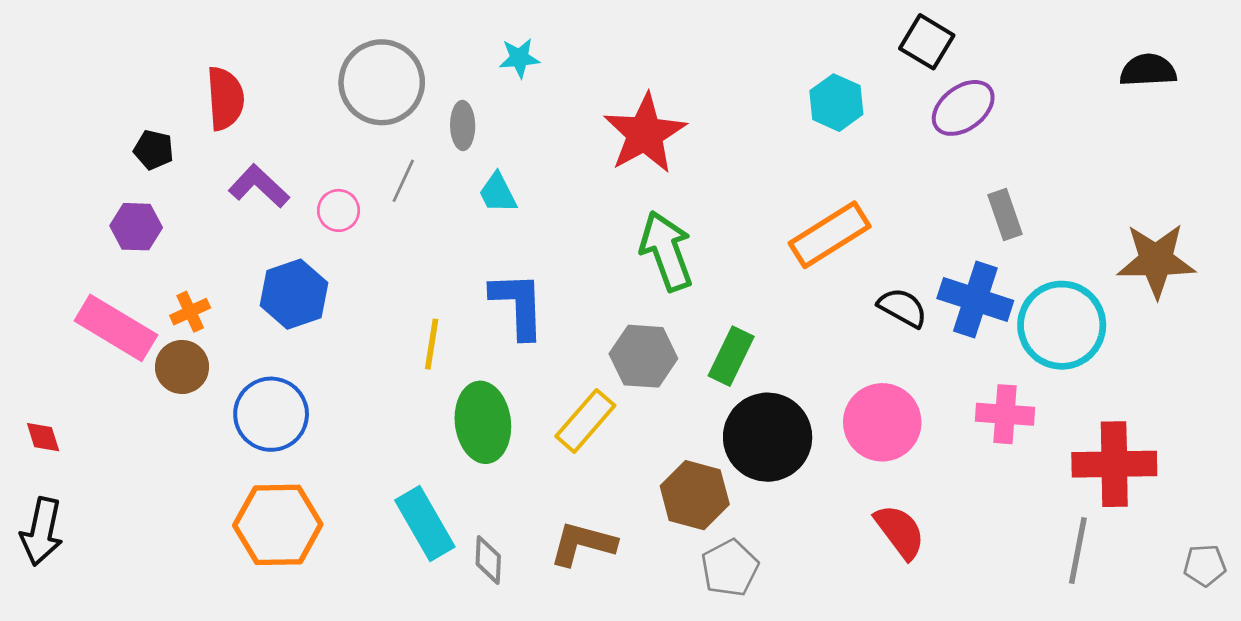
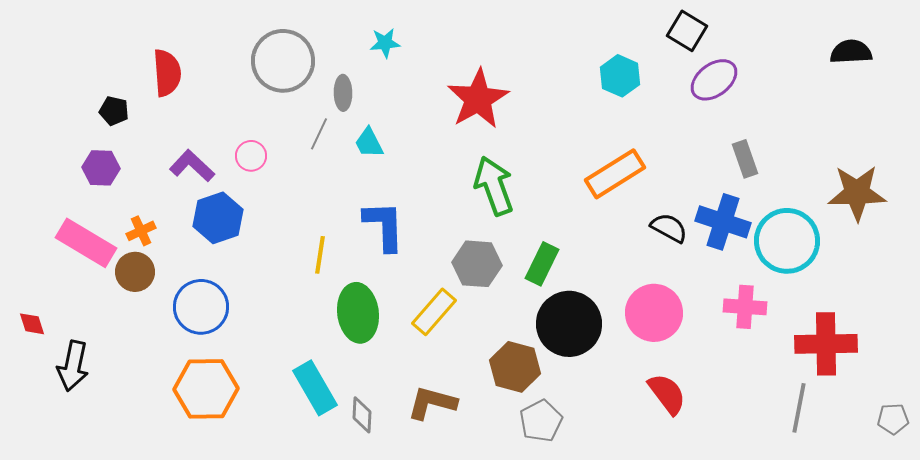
gray line: (403, 181) -> (319, 134), moved
purple L-shape: (259, 186) -> (192, 166), moved
black arrow: (42, 532) -> (73, 366), moved

